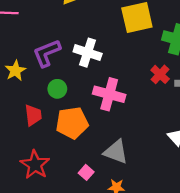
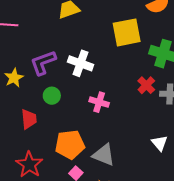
pink cross: (109, 94) -> (99, 102), size x0.7
orange pentagon: (72, 123) -> (70, 145), moved

